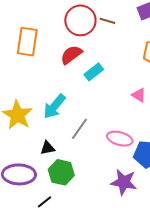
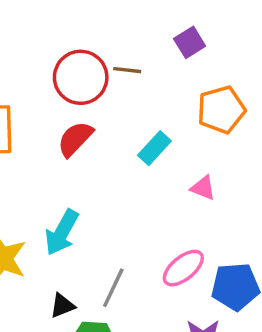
cyan rectangle: (94, 72) -> (154, 148), moved
gray line: (79, 129) -> (113, 288), moved
pink ellipse: (120, 139) -> (183, 268), turned -45

